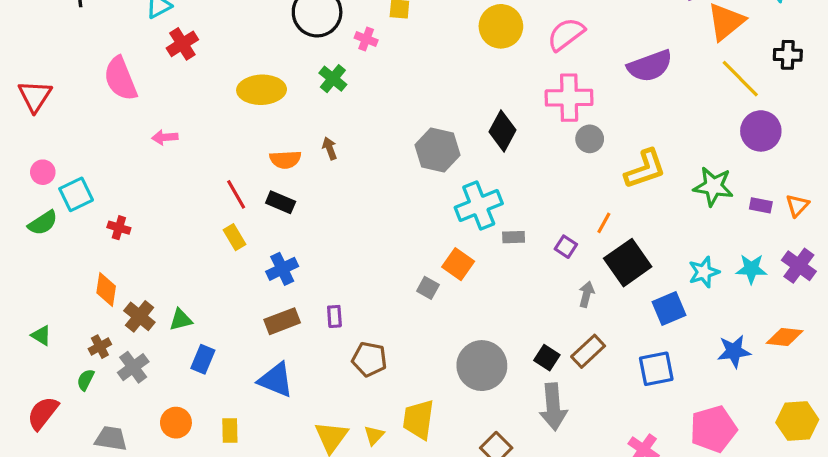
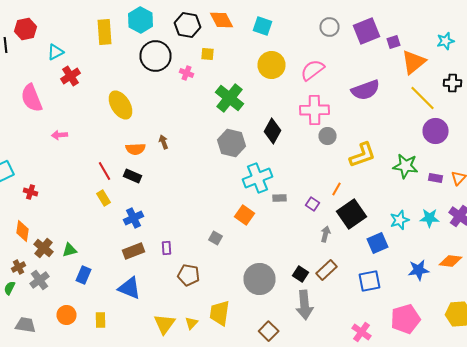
green cross: (333, 79) -> (230, 98), moved, size x1.6
yellow ellipse: (262, 90) -> (120, 105), turned 60
gray square: (428, 288) -> (216, 238), moved

